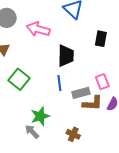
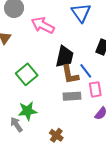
green square: (19, 79) -> (27, 74), moved
blue line: (59, 83) -> (86, 71), moved, turned -42
brown L-shape: (92, 103) -> (70, 75), moved, turned 65

